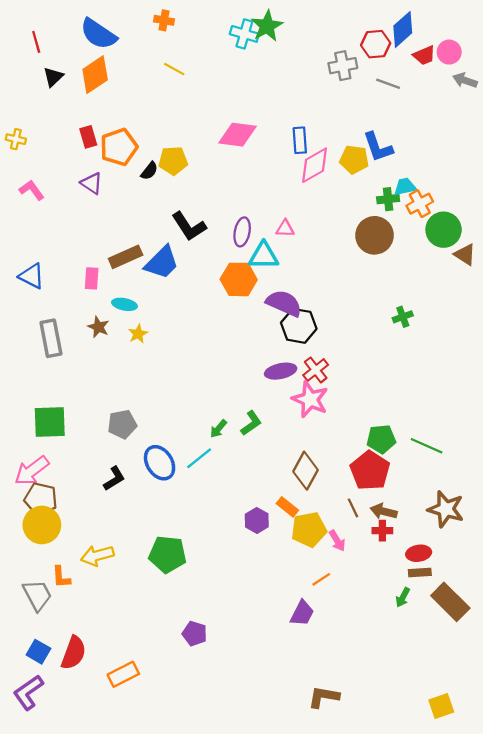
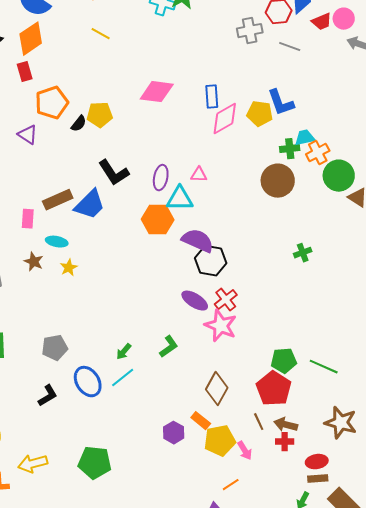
red rectangle: (88, 137) -> (25, 72), moved
purple ellipse: (281, 371) -> (195, 301), turned 44
green arrow: (218, 429) -> (124, 352), moved

